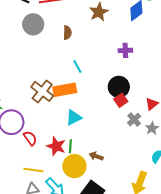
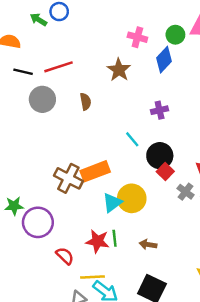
cyan line: (77, 66) -> (132, 139), moved
red semicircle: (30, 138) -> (65, 256), moved
yellow circle: (74, 166) -> (132, 198), moved
yellow line: (33, 170) -> (93, 277), moved

